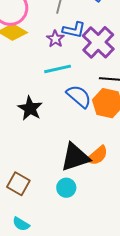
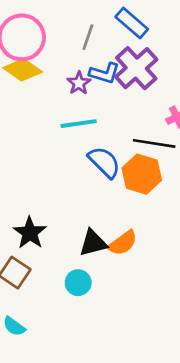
purple cross: (98, 42) -> (136, 68), moved
black star: (30, 108) -> (30, 233), moved
black triangle: (75, 157) -> (93, 243), size x0.7

